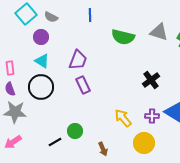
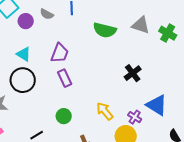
gray semicircle: (51, 17) -> (47, 14), moved
purple circle: (41, 37) -> (26, 21), moved
purple cross: (152, 116) -> (135, 117), moved, turned 32
green circle: (75, 131) -> (64, 116), moved

